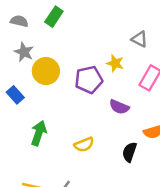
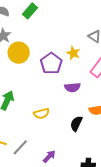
purple pentagon: (89, 80) -> (51, 63), turned -30
purple semicircle: (119, 107) -> (72, 87), turned -35

